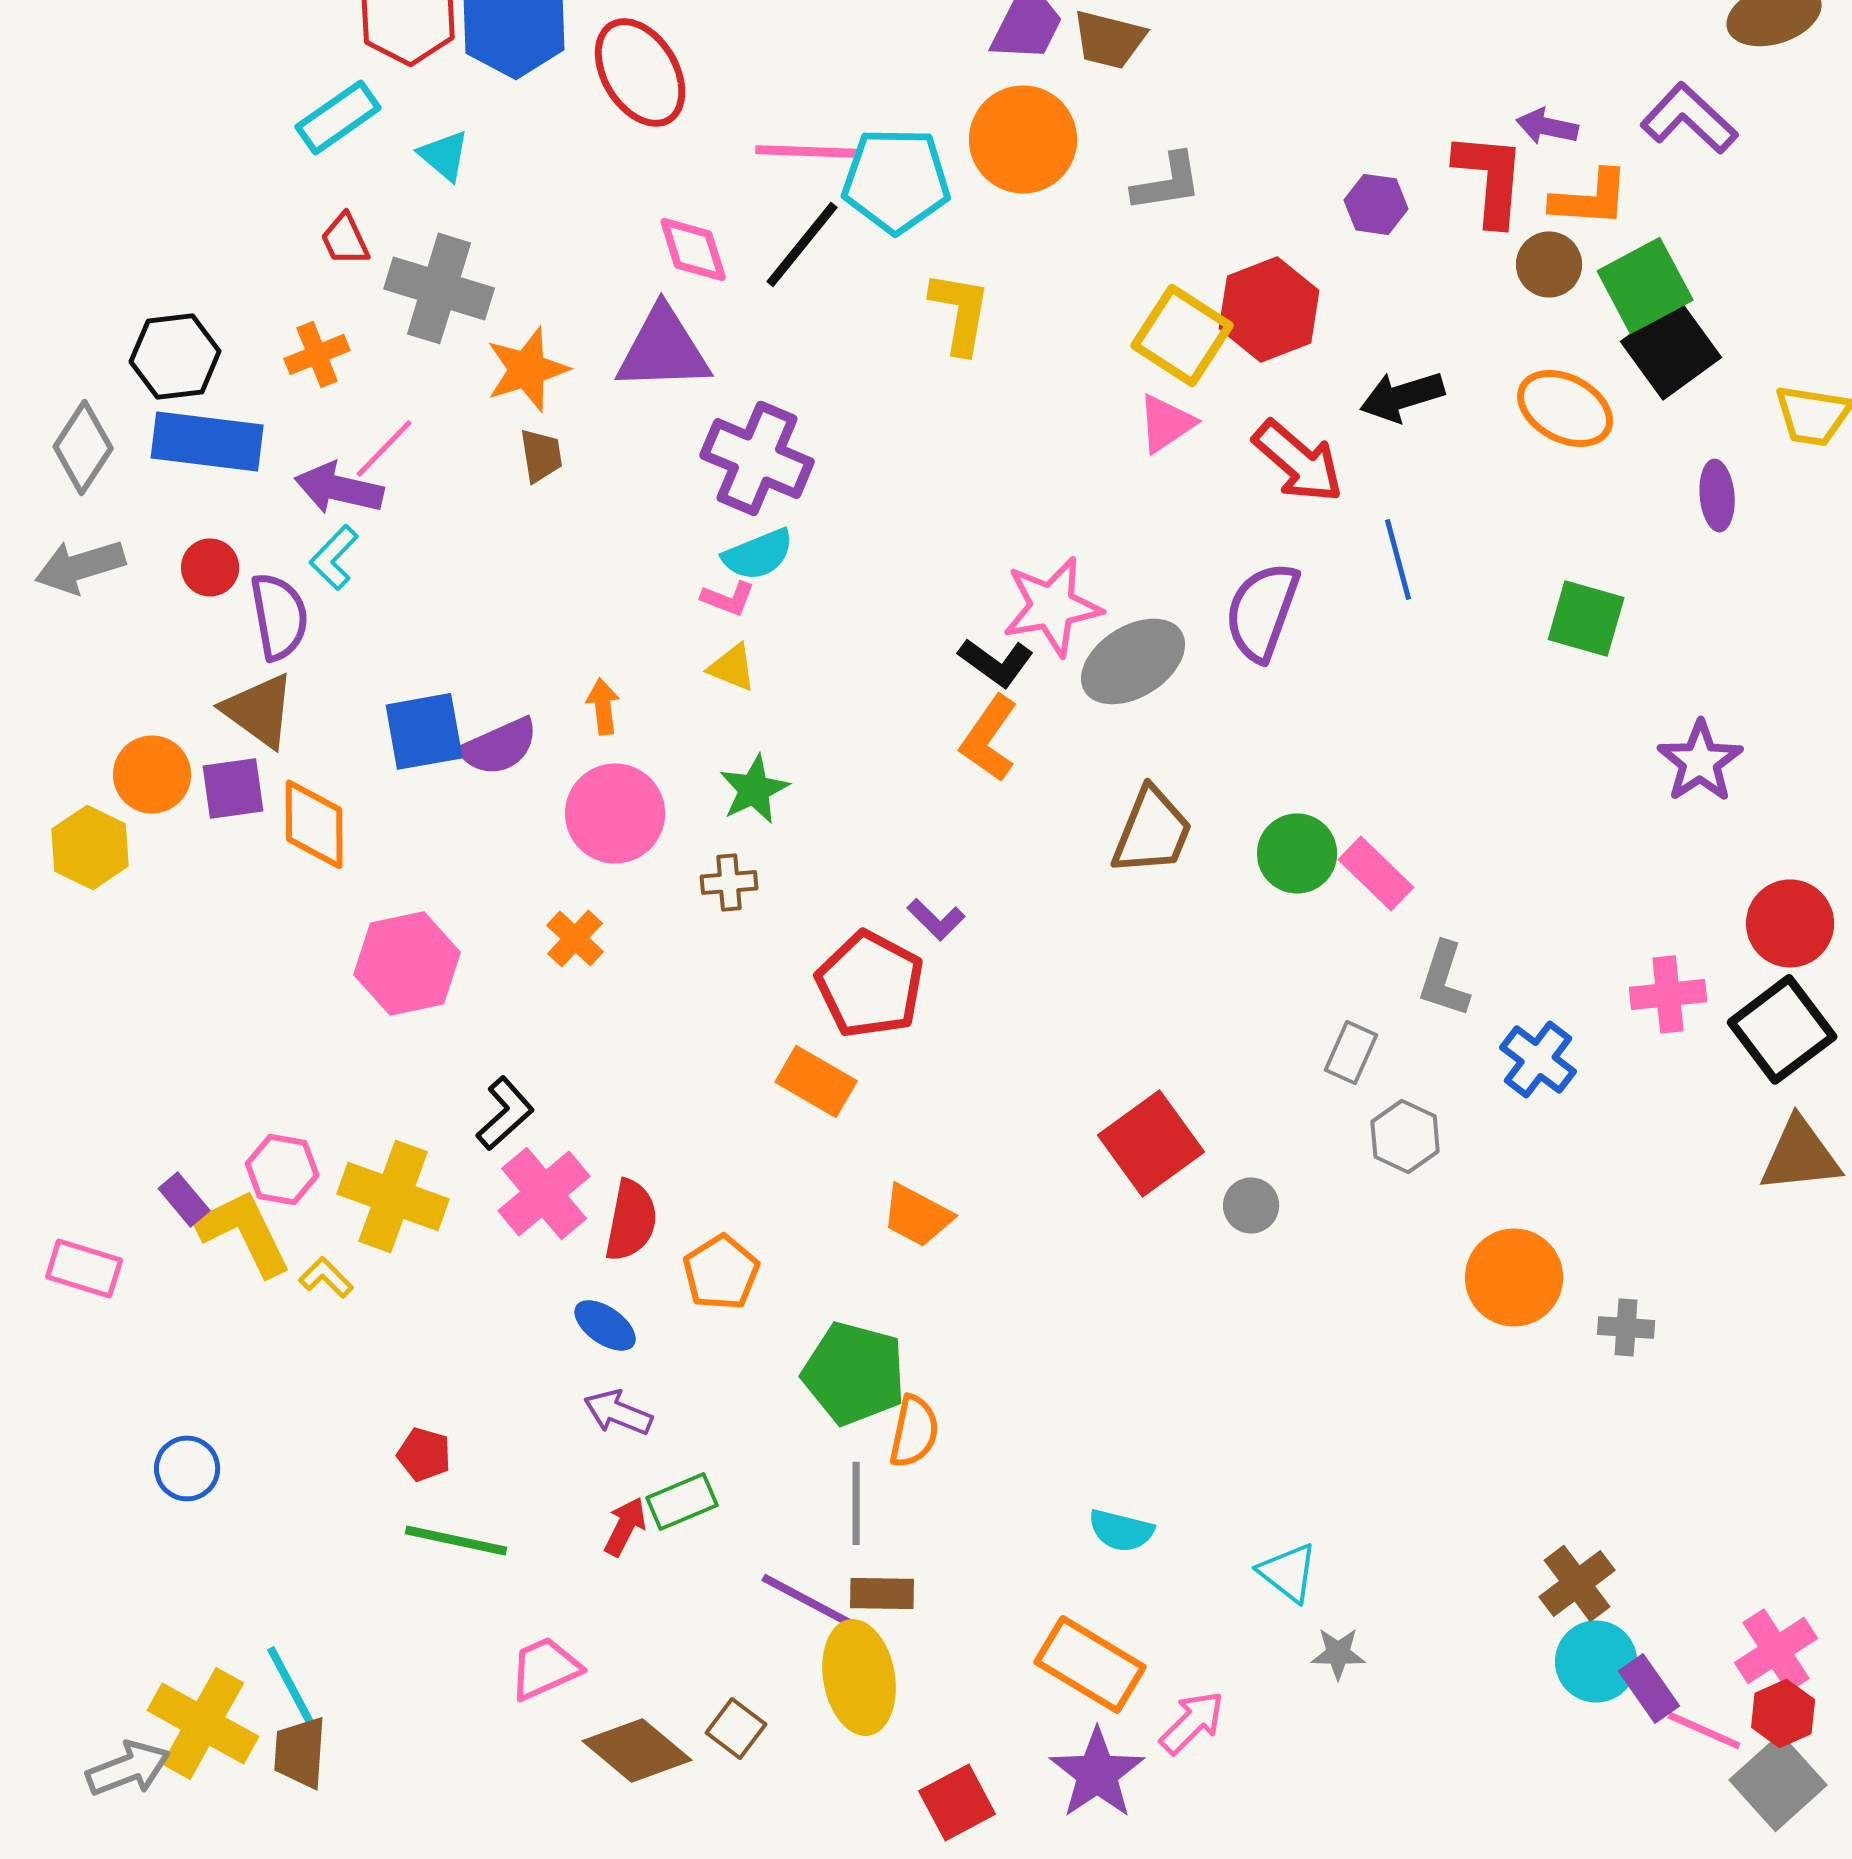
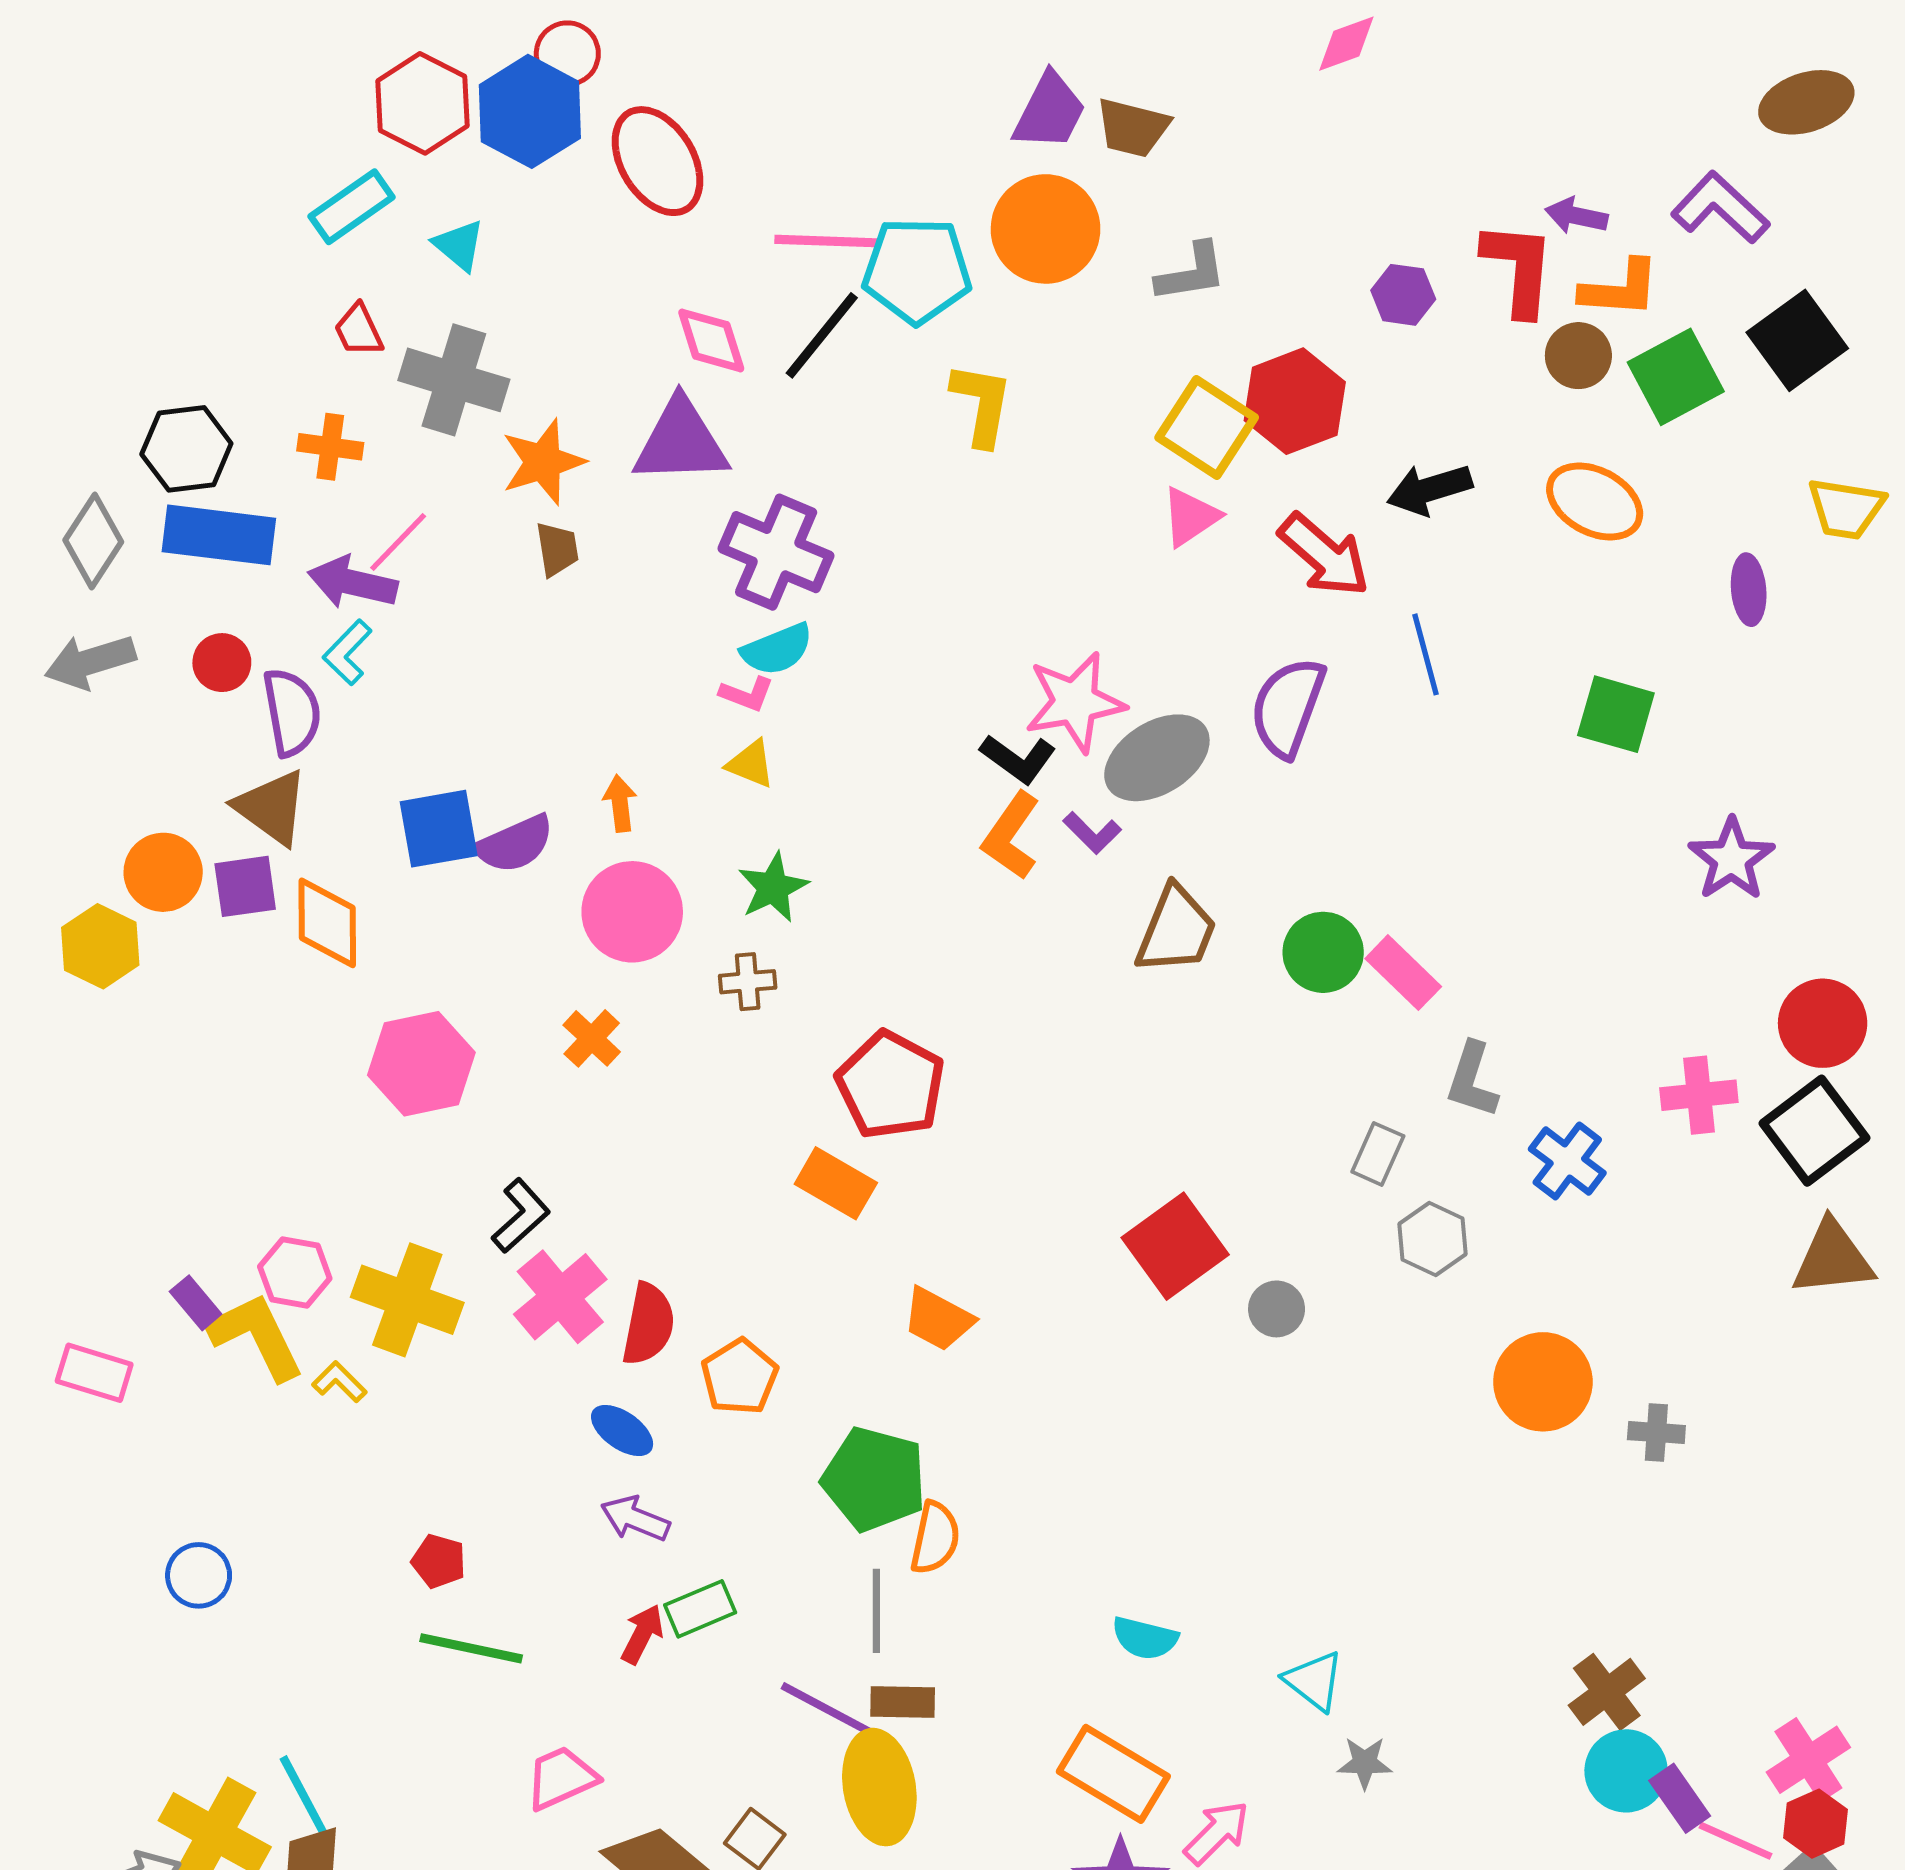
black square: (1671, 349) -> (1797, 340), moved
orange cross: (317, 354) -> (330, 447), turned 30
purple L-shape: (936, 919) -> (1092, 833), moved

